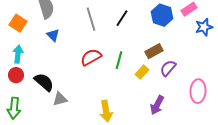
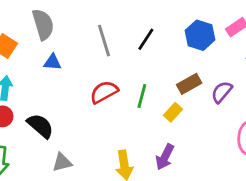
blue triangle: (53, 35) -> (53, 62), turned -40
purple semicircle: (168, 68) -> (222, 92), moved
gray triangle: (60, 99) -> (62, 162), moved
purple arrow: (157, 105) -> (165, 157), moved

